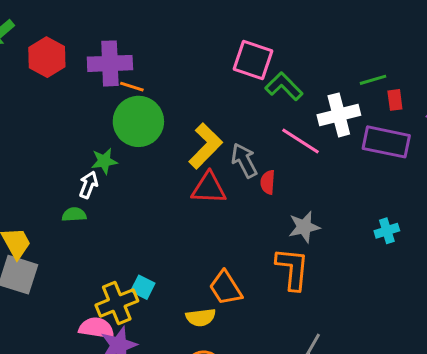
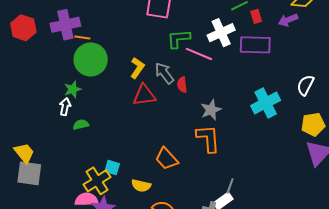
green L-shape: (284, 86) -> (179, 39), moved, turned -40
yellow L-shape: (206, 146) -> (137, 68), size x0.7
green semicircle: (74, 214) -> (81, 125), moved
cyan cross: (387, 231) -> (266, 103), size x1.8
yellow semicircle: (201, 317) -> (141, 186), moved, turned 30

